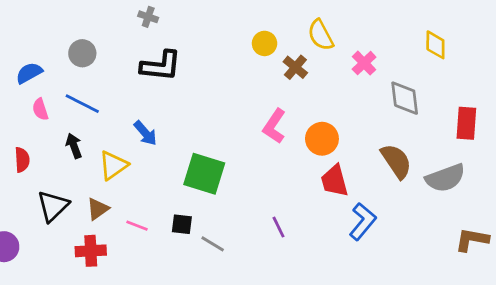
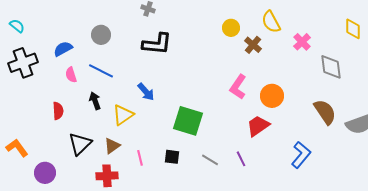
red trapezoid: (335, 181) -> (258, 126), moved, turned 70
pink line: (137, 226) -> (140, 158), turned 56
gray line: (213, 244) -> (210, 160), moved

